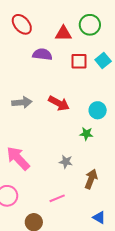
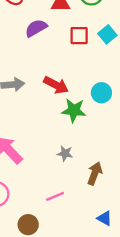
purple semicircle: (42, 54) -> (36, 28), turned -36
green star: (86, 134) -> (74, 110), moved, size x1.5

